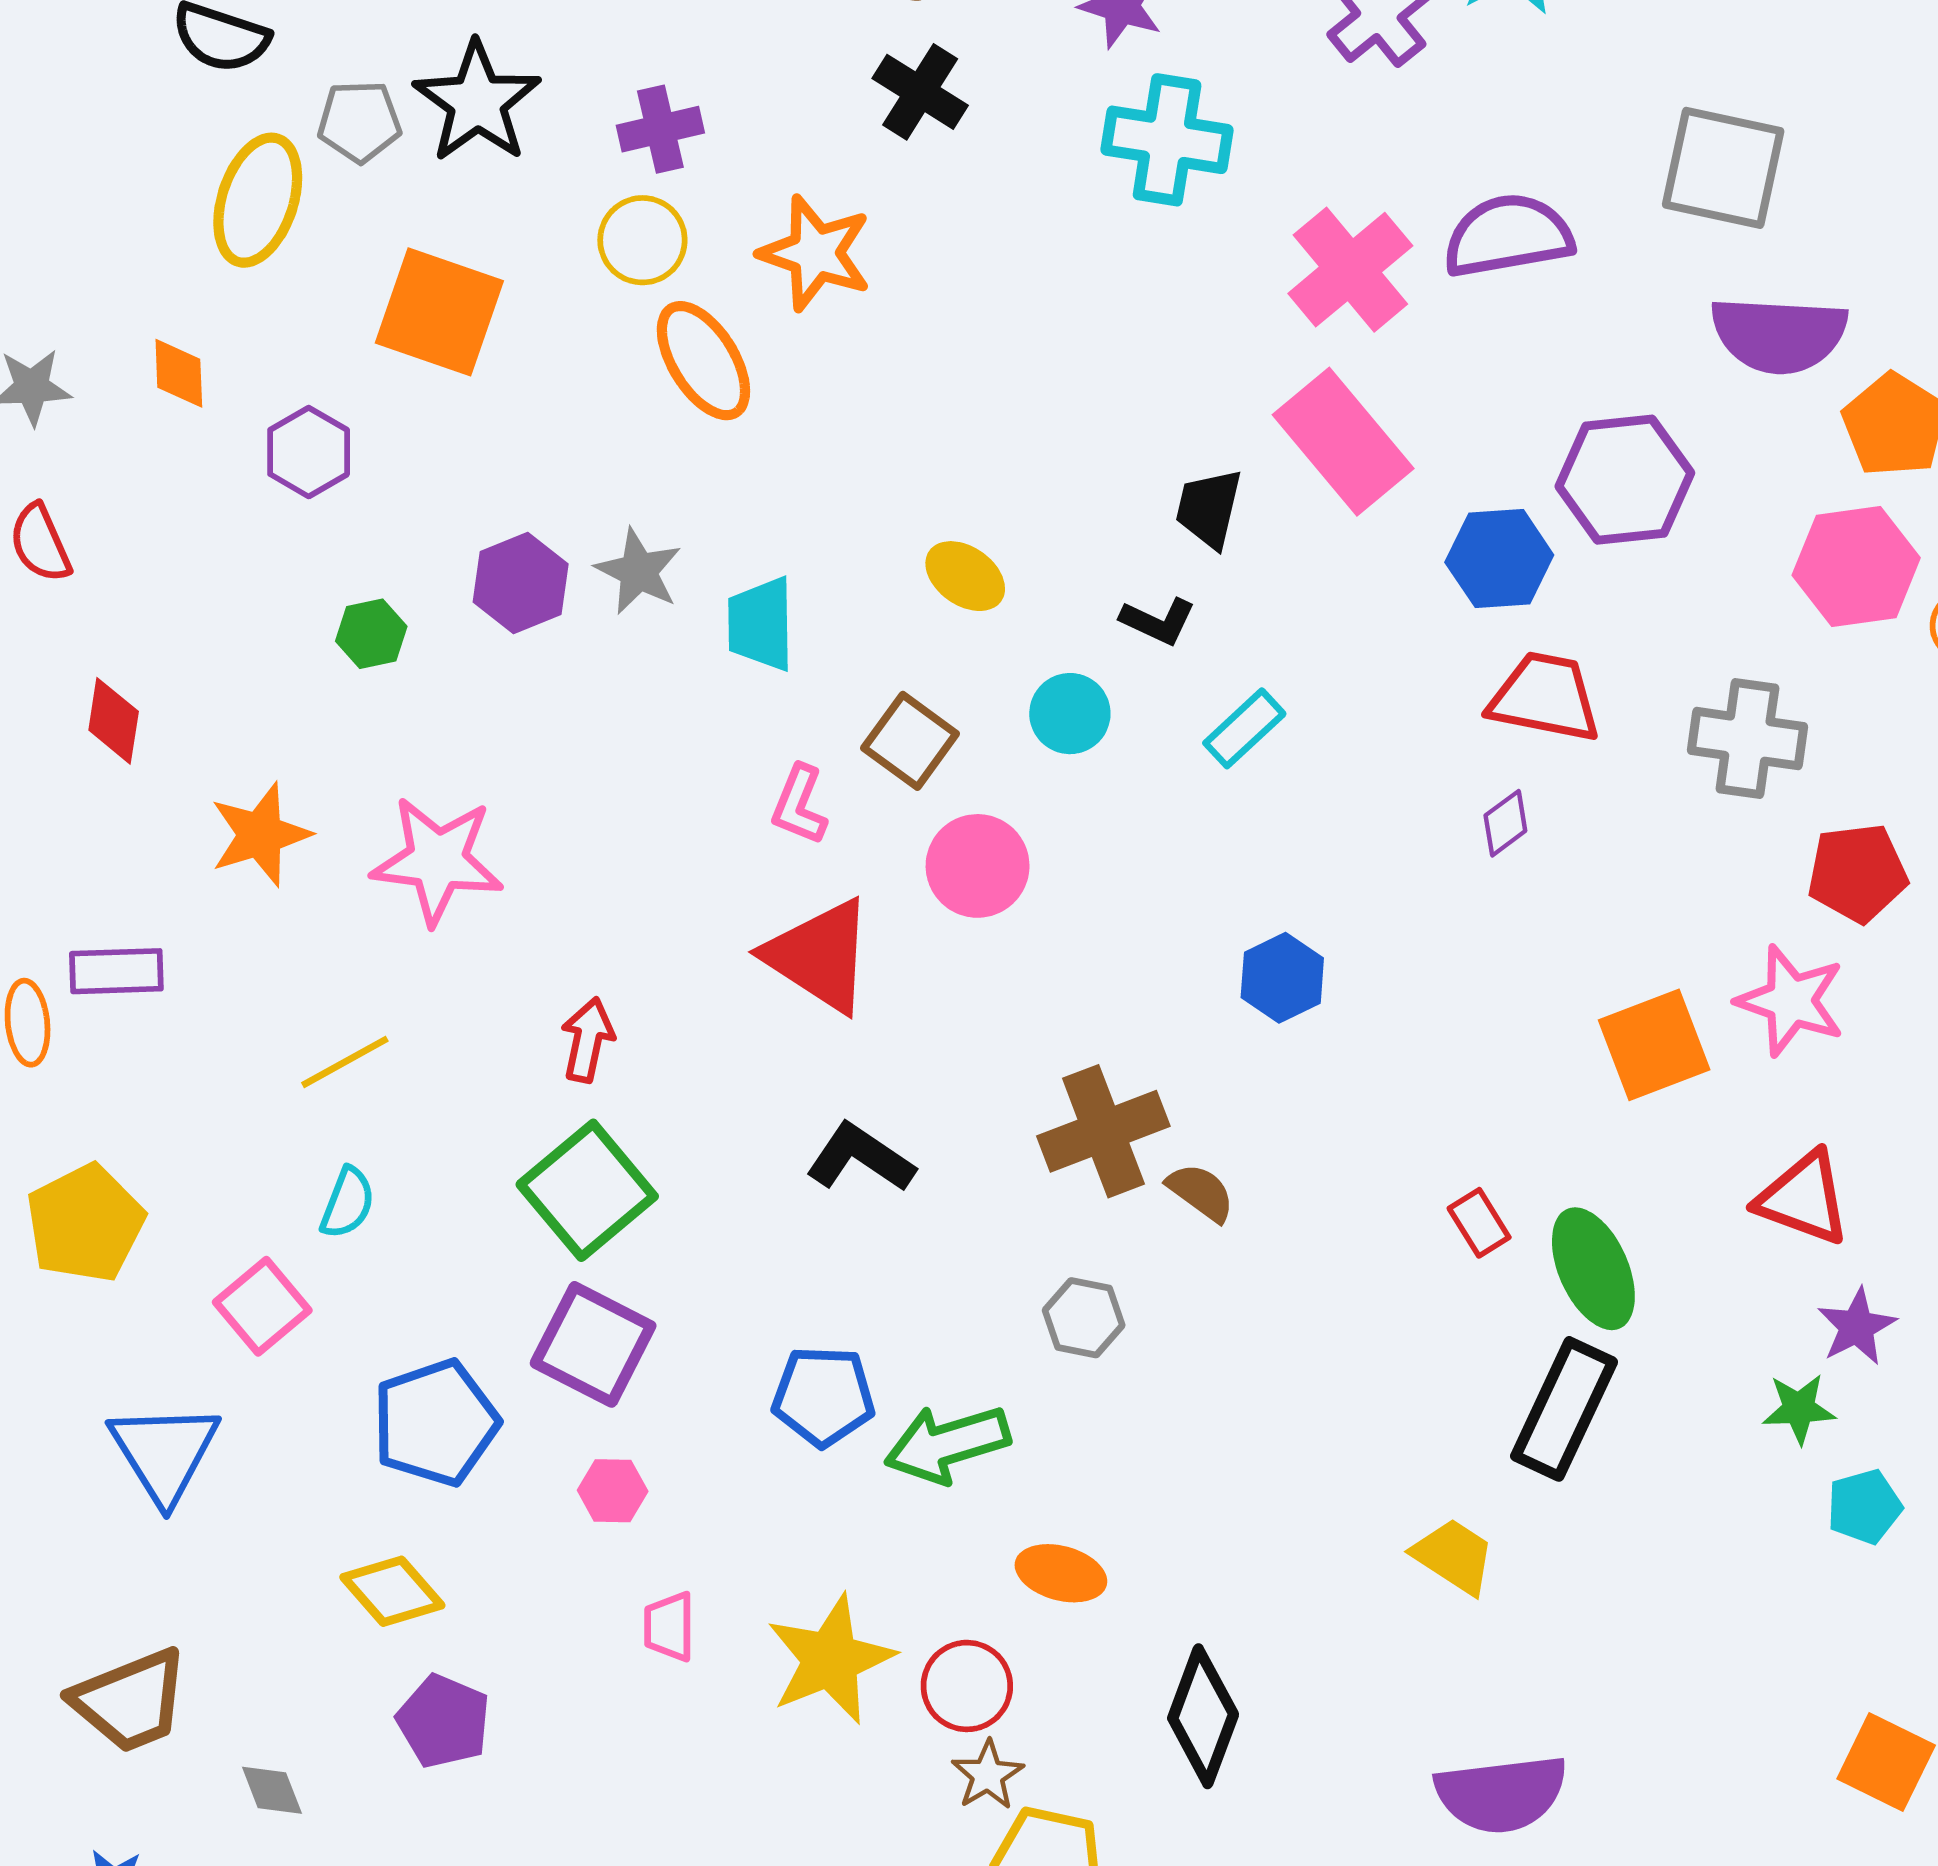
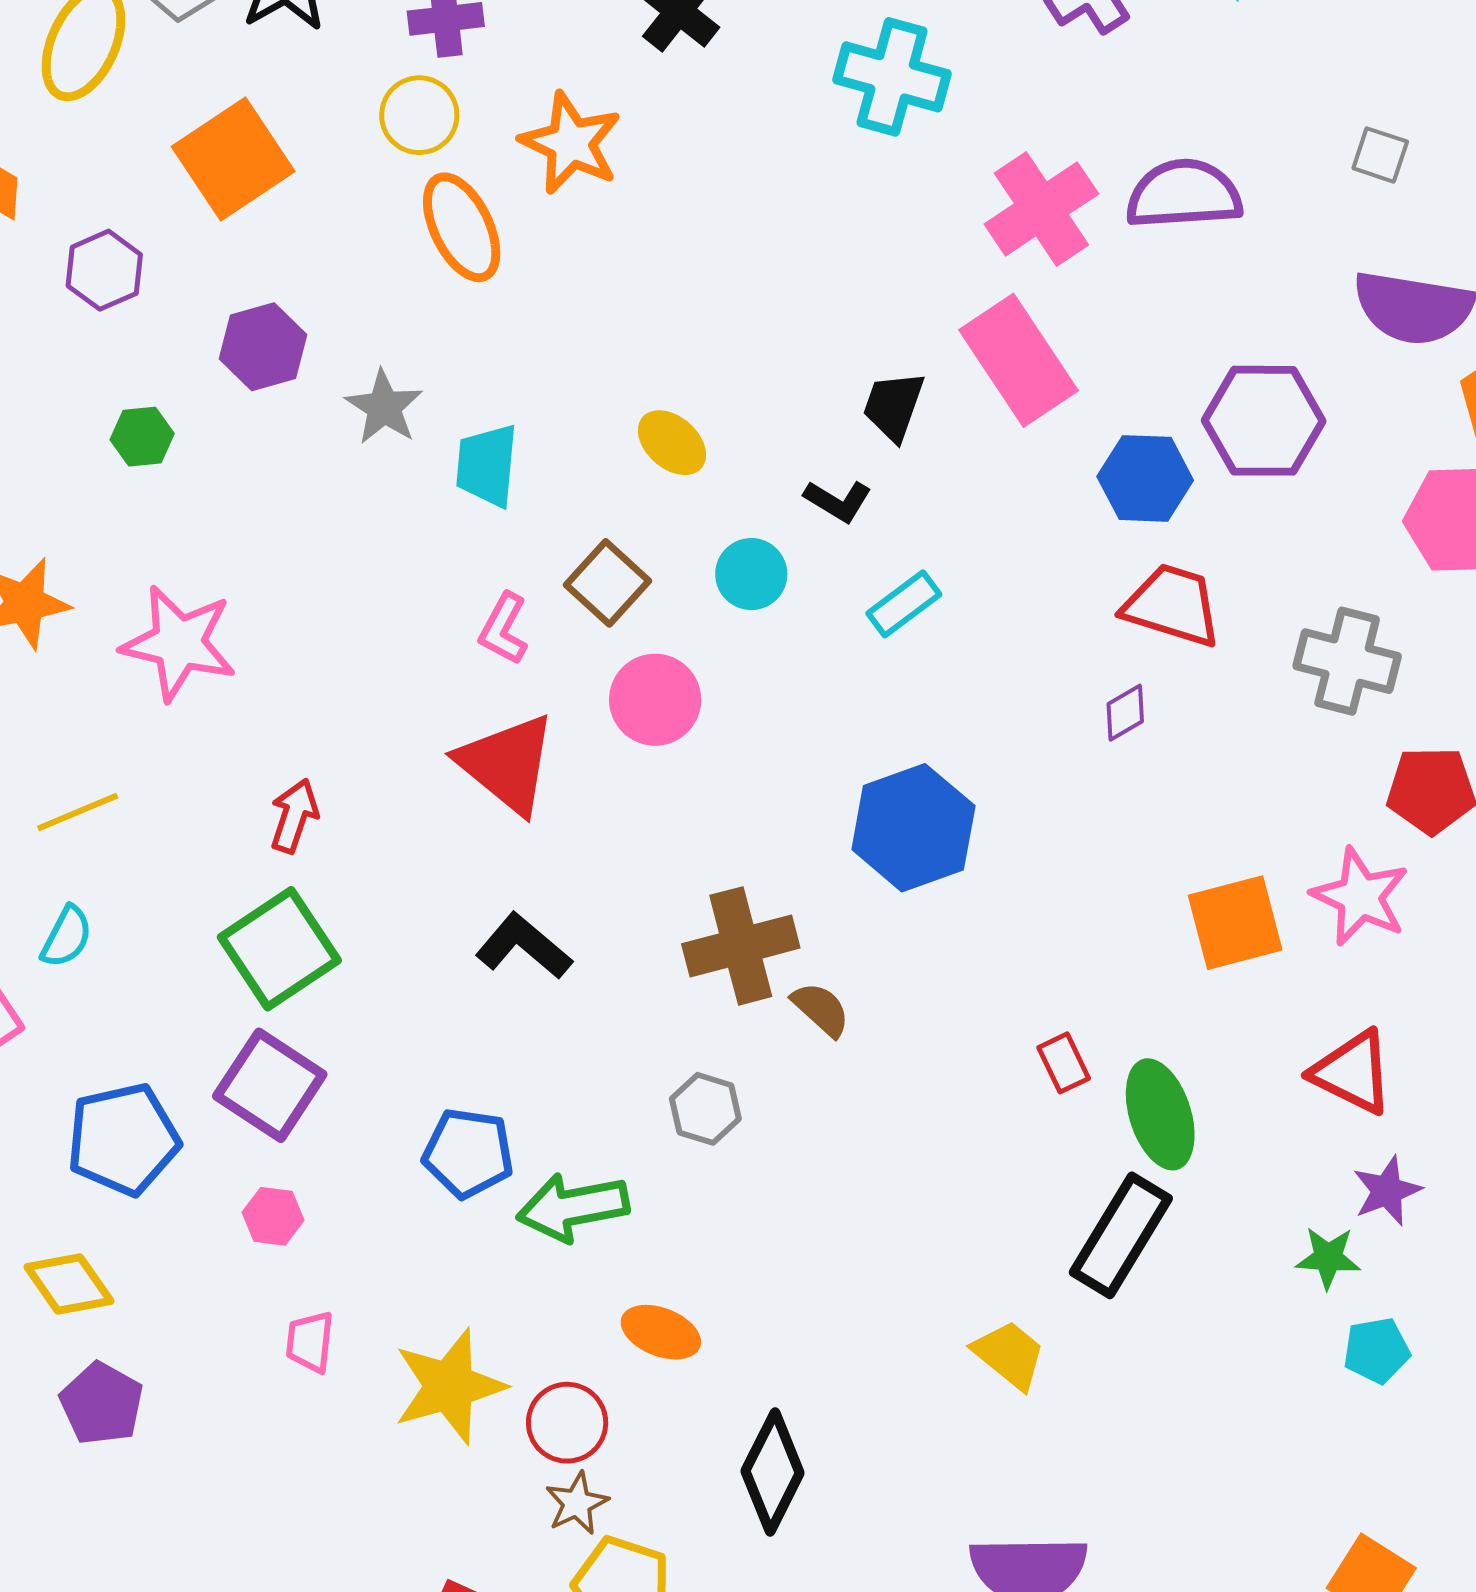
gray square: (1723, 168) -> (1380, 155), size x0.5
orange square: (439, 312) -> (233, 159), turned 31
purple hexagon: (521, 583) -> (263, 347), moved
blue hexagon: (1282, 978) -> (913, 828), size x1.6

